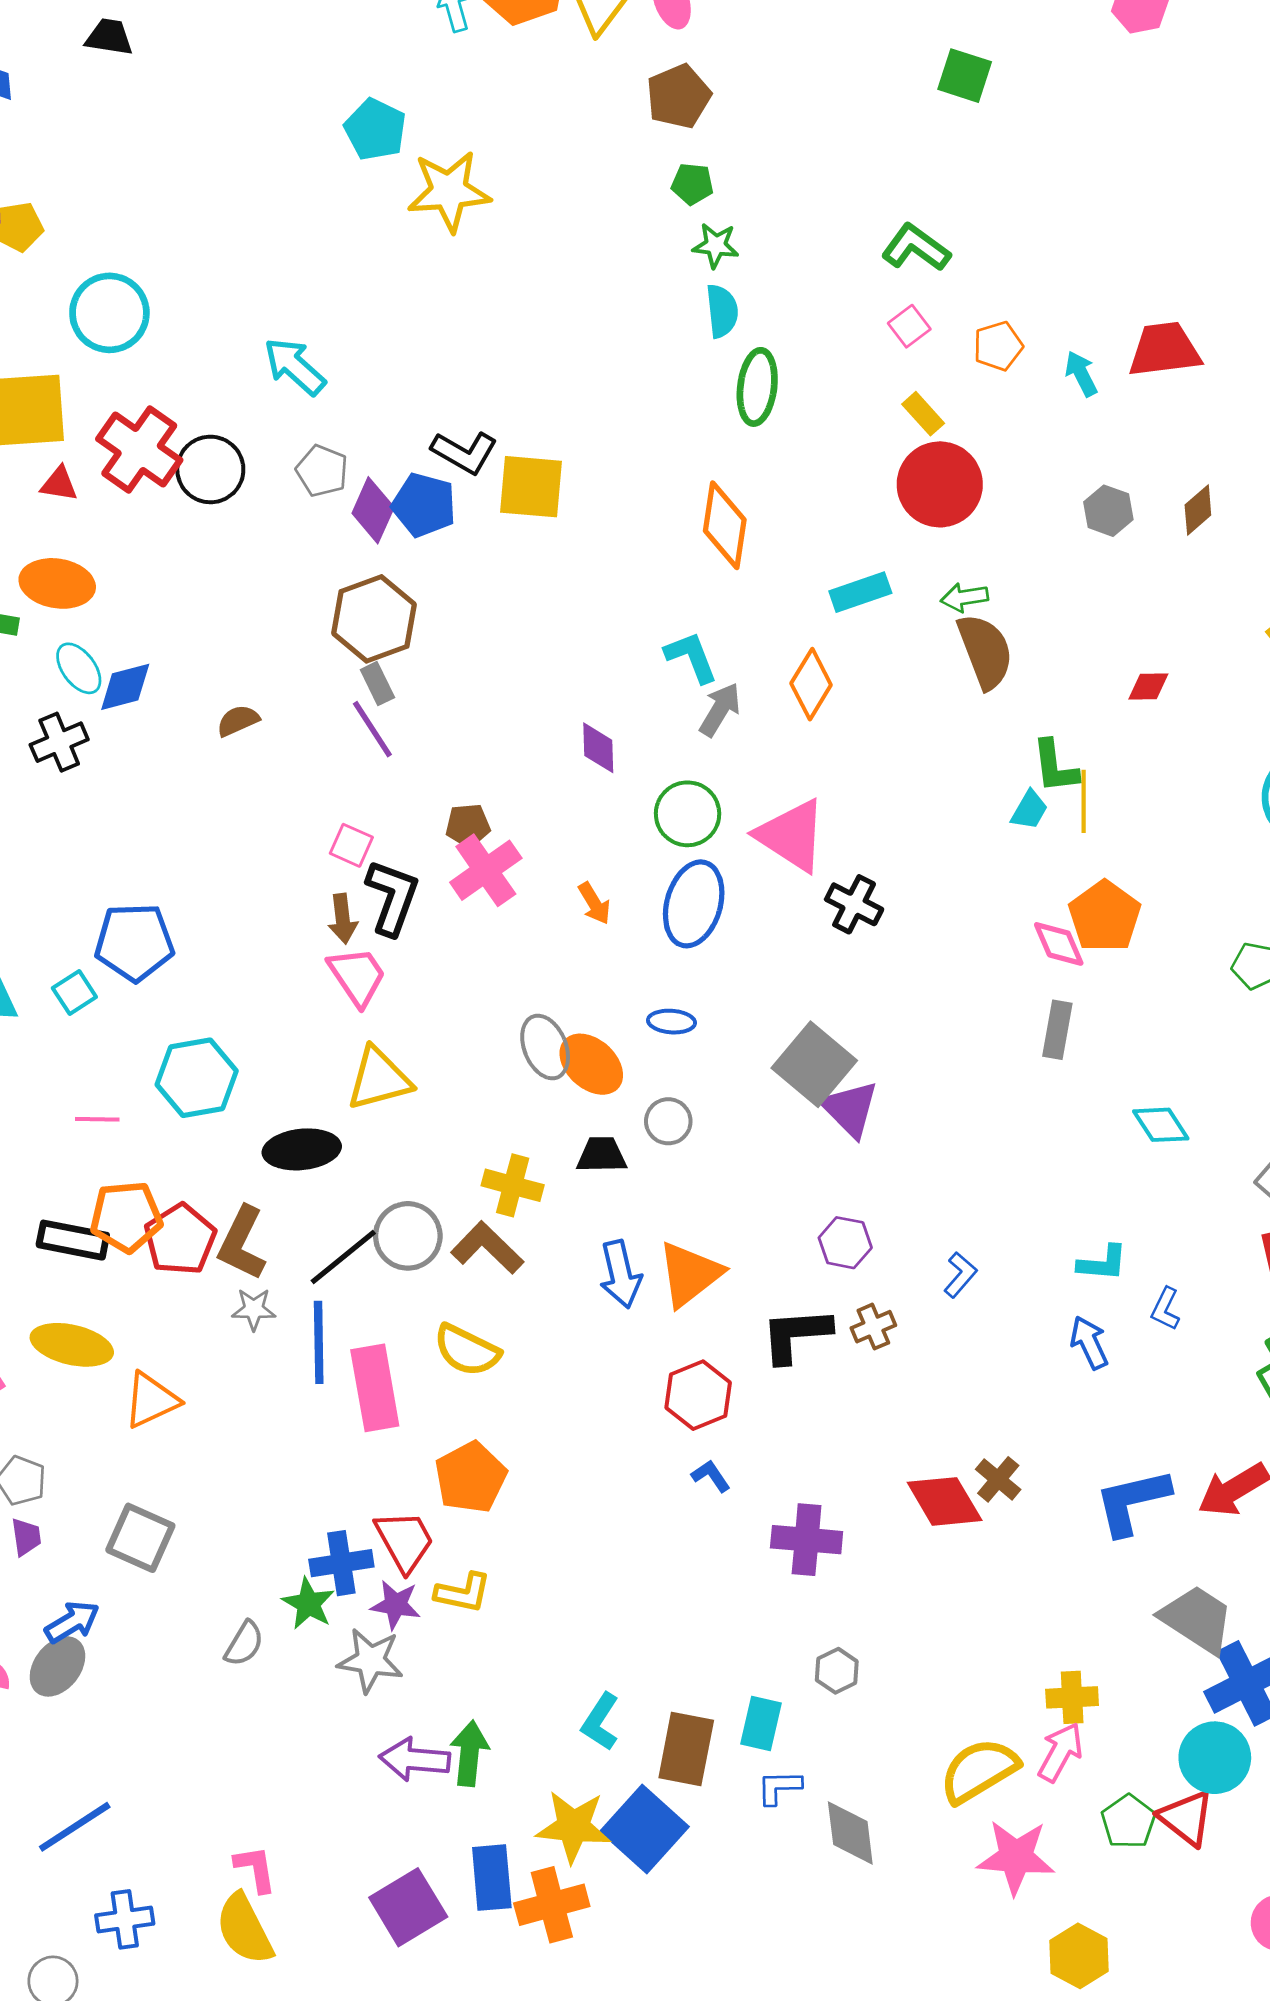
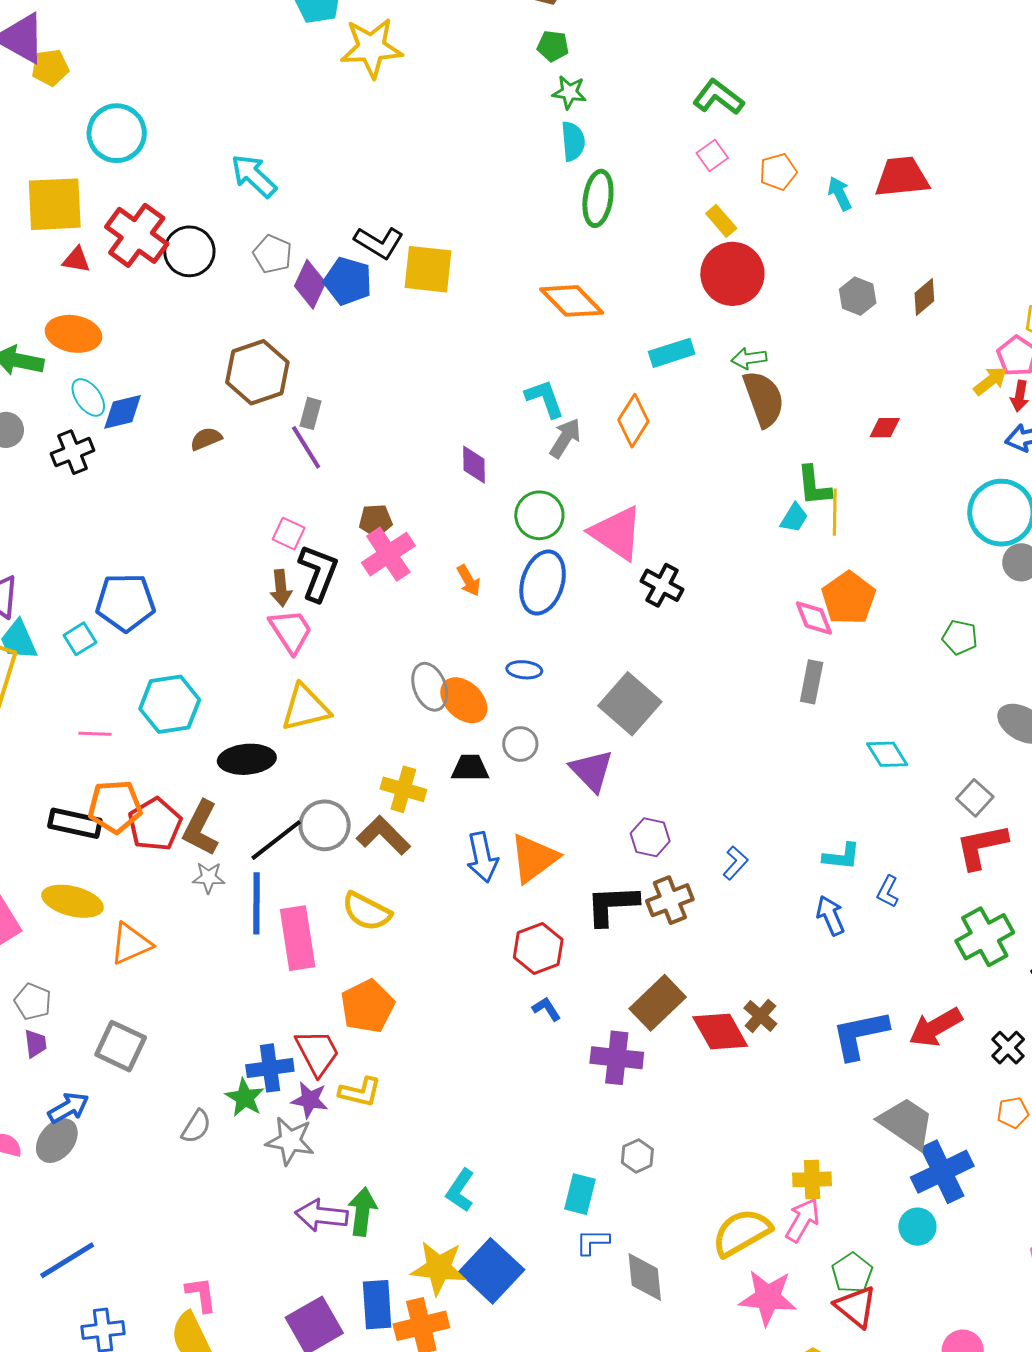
orange diamond: (725, 525) -> (572, 301), turned -54
brown hexagon: (374, 619) -> (257, 372), moved
gray rectangle: (377, 684) -> (310, 413), turned 40
purple triangle: (850, 1109) -> (592, 771), moved
brown cross: (873, 1327) -> (670, 900), size x1.4
brown rectangle: (686, 1749) -> (658, 1003), moved, turned 34
cyan circle: (1215, 1758) -> (917, 1227), size x0.7
red triangle: (1186, 1818) -> (856, 1307), moved

